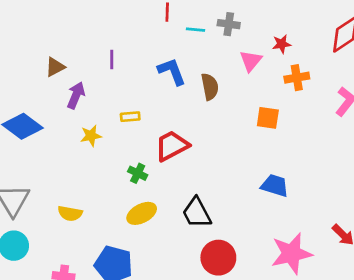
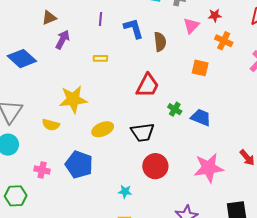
purple line: (112, 60) -> (100, 19), moved
orange cross: (297, 78) -> (224, 41), turned 30
yellow star: (91, 136) -> (73, 99), moved, size x1.8
red trapezoid: (172, 146) -> (147, 86), moved, turned 140
green cross: (138, 173) -> (175, 109), moved
black trapezoid: (197, 213) -> (143, 132), turned -75

